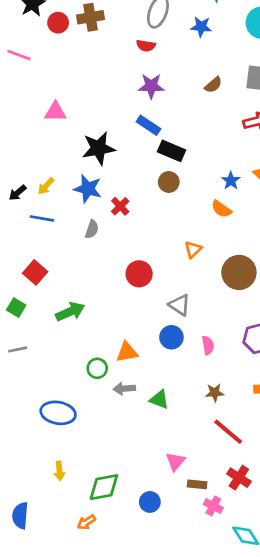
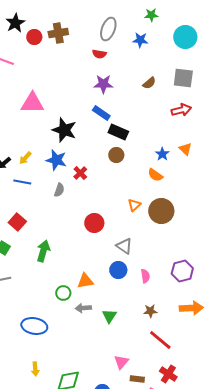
pink triangle: (55, 112) -> (32, 103), size x1.4
black star: (99, 148) -> (64, 130), turned 30
brown circle: (239, 272) -> (161, 211), moved
green arrow: (70, 312) -> (43, 251), turned -50
green triangle: (159, 399) -> (109, 316), turned 42

